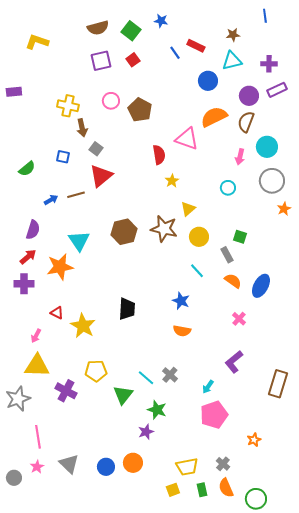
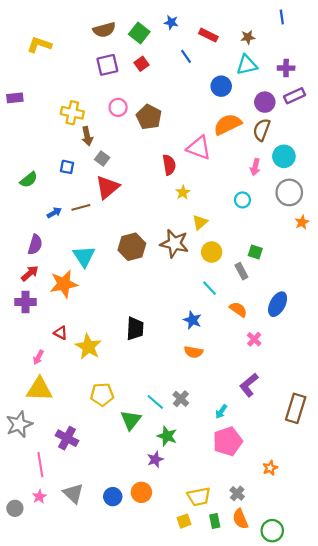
red rectangle: (196, 46) -> (208, 35), moved
orange semicircle: (233, 281) -> (238, 309), moved
purple cross: (66, 391) -> (67, 438), moved

